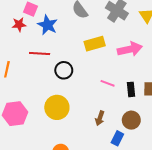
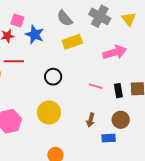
yellow rectangle: (95, 44) -> (72, 42), moved
red line: (40, 53) -> (14, 61), moved
blue rectangle: (117, 138) -> (109, 138), turned 64

